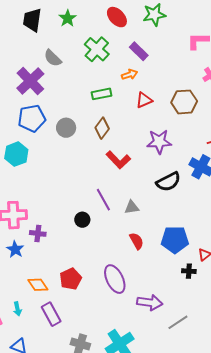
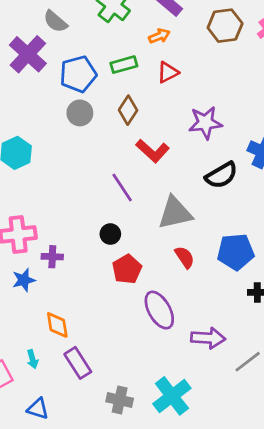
red triangle: (144, 100) -> (168, 72), moved
brown hexagon: (184, 102) -> (225, 26), moved
blue pentagon: (32, 118) -> (78, 74), moved
purple line: (103, 200) -> (122, 188), moved
gray triangle: (132, 207) -> (175, 213), size x1.8
blue star: (15, 249) -> (24, 280), turned 30
red pentagon: (71, 279) -> (127, 269), moved
orange diamond: (38, 285) -> (57, 325), turned 30

